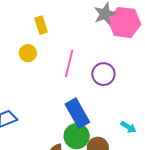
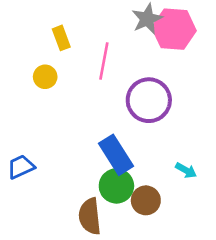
pink line: (69, 63) -> (104, 61), moved
purple circle: (103, 74) -> (149, 100), size x1.4

